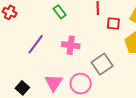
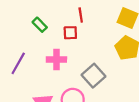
red square: (113, 23) -> (70, 33), moved

